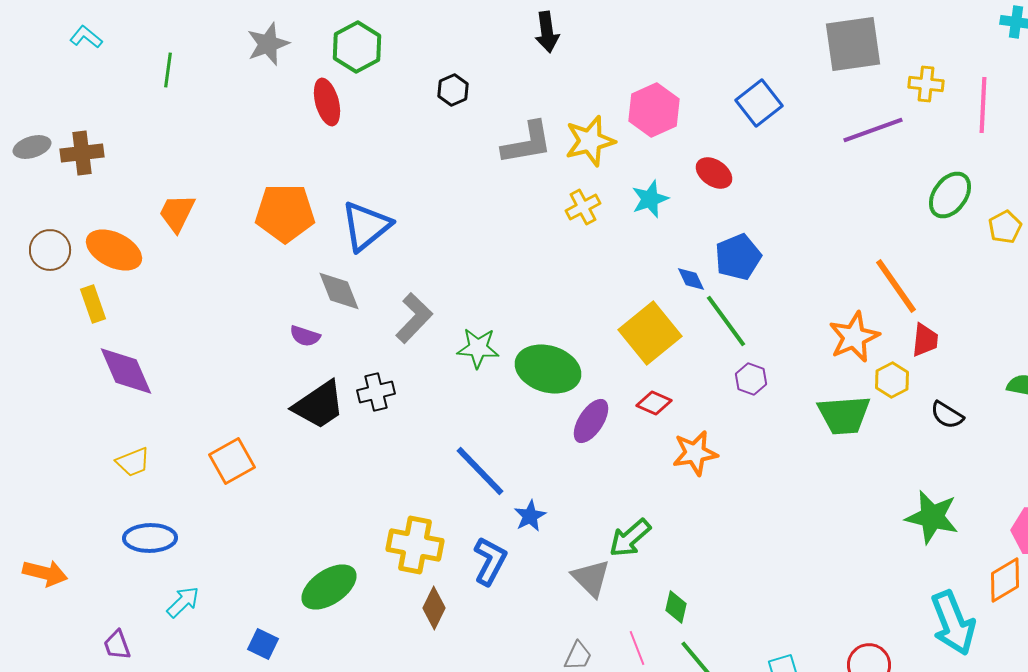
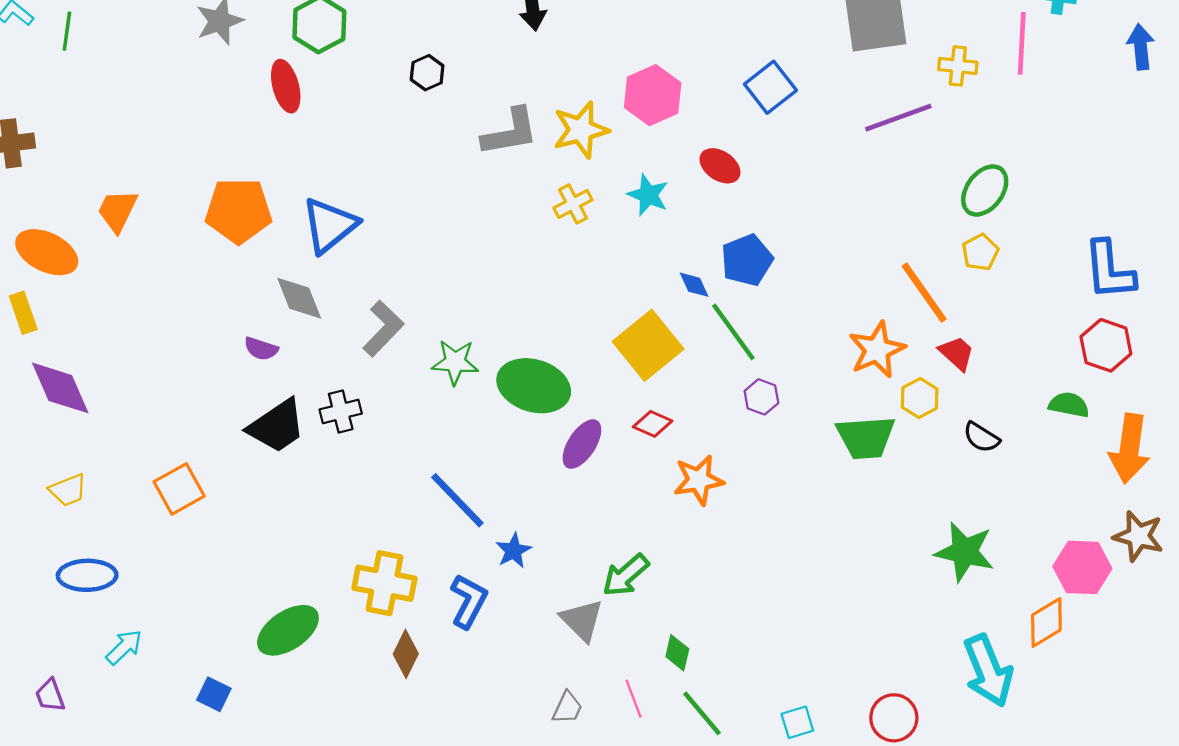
green line: (168, 70) -> (67, 31), moved
pink line: (983, 105) -> (1022, 43), moved
cyan star: (650, 199) -> (648, 195), turned -30
yellow pentagon: (1005, 227) -> (980, 252), moved
red trapezoid: (925, 340) -> (957, 353), turned -54

